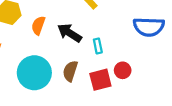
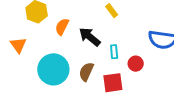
red circle: (123, 70) -> (136, 64), moved

